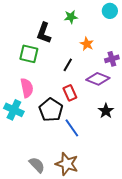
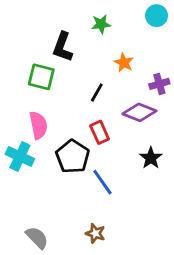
brown star: (67, 164) -> (95, 233), size x0.6
gray semicircle: (37, 165) -> (37, 238), moved

